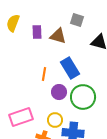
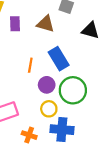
purple rectangle: (37, 32) -> (15, 24), moved
yellow circle: (55, 120) -> (49, 109), moved

